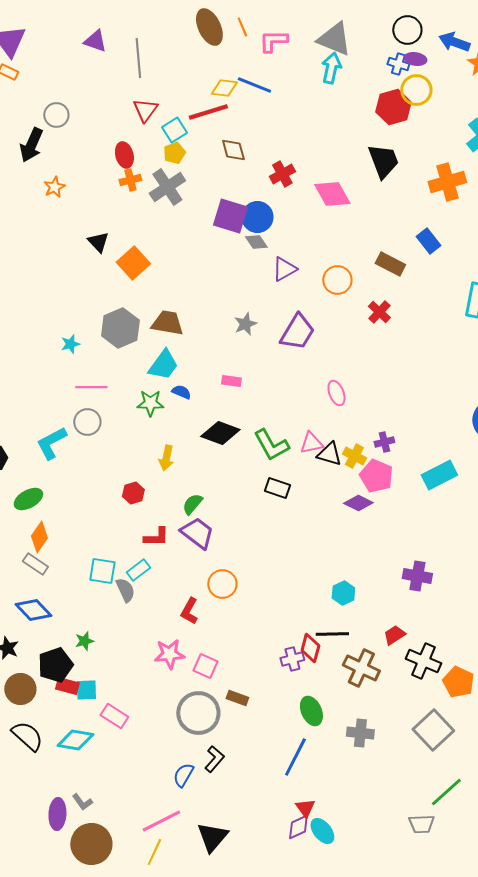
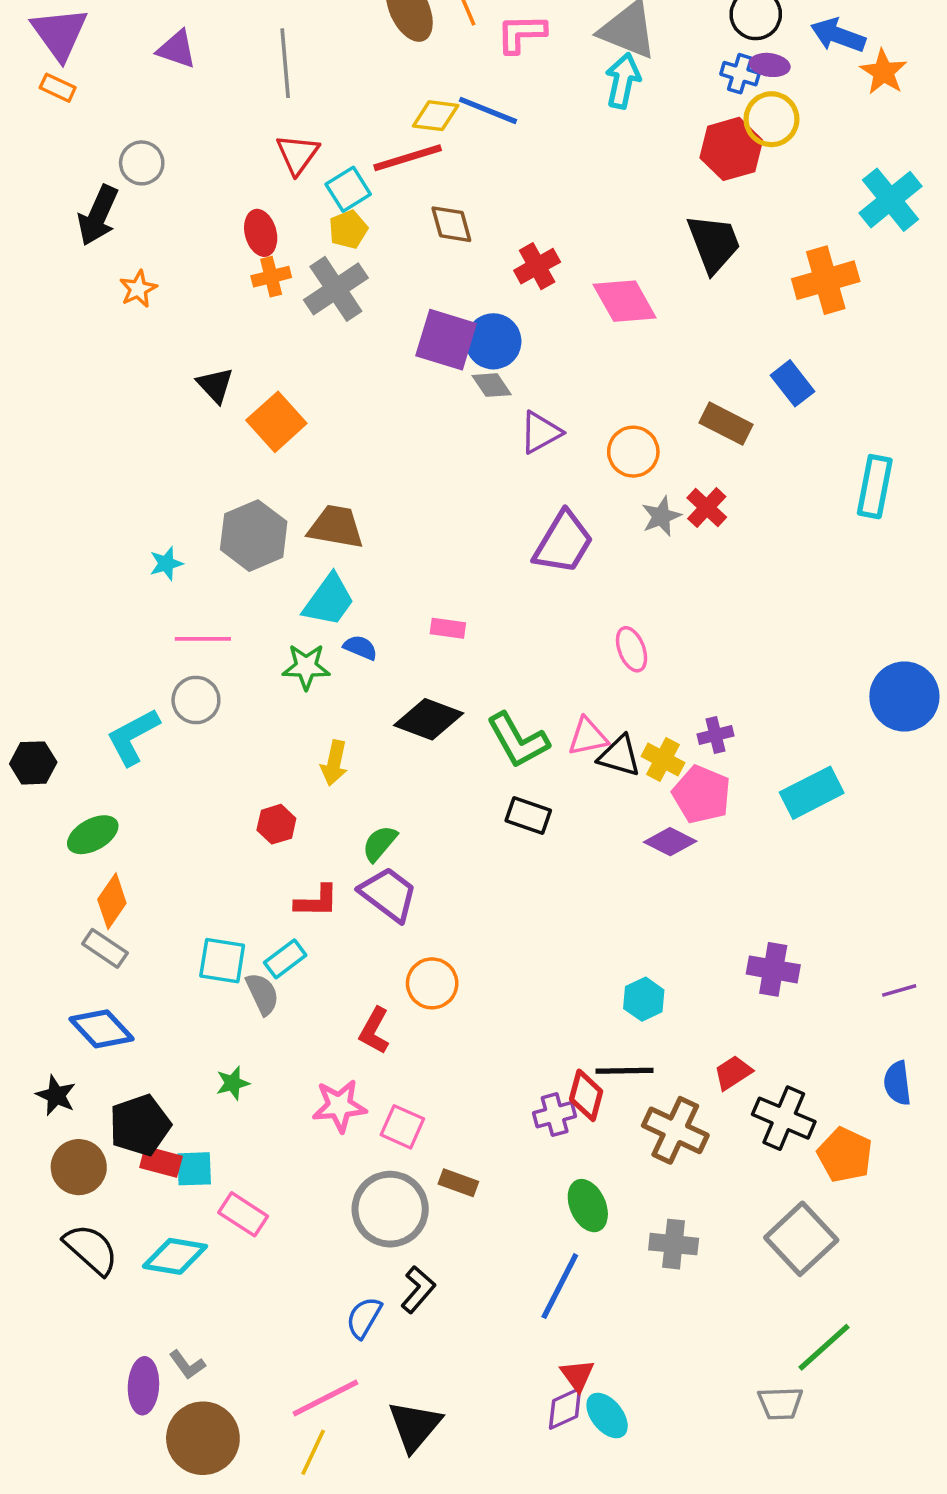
purple triangle: (95, 41) -> (177, 49), moved
gray star: (245, 324) -> (661, 516), moved
green star: (84, 641) -> (233, 1083), moved

